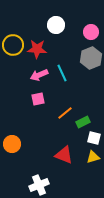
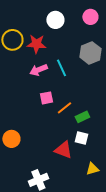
pink circle: (91, 32) -> (90, 17), moved
pink square: (38, 99) -> (46, 98), moved
white square: (94, 138) -> (81, 138), moved
yellow triangle: (93, 157) -> (92, 169), moved

